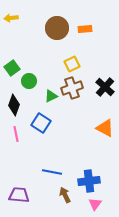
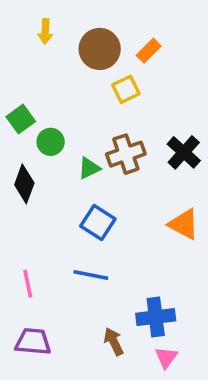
yellow arrow: (11, 18) -> (45, 31), moved, turned -80
orange rectangle: (85, 29) -> (149, 51), turned -40
yellow square: (72, 64) -> (126, 89), moved
blue square: (41, 123) -> (98, 222), moved
pink line: (16, 134) -> (28, 284), moved
blue line: (52, 172) -> (91, 275), moved

